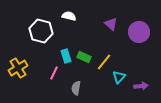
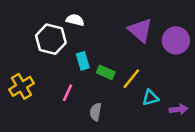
white semicircle: (69, 16) -> (75, 20), moved
purple triangle: (111, 24) -> (140, 30), size x1.5
cyan rectangle: (66, 56) -> (83, 61), moved
cyan triangle: (119, 77) -> (150, 98), turned 32

